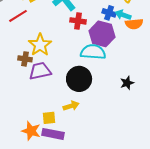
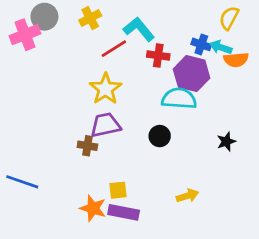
red line: (18, 16) -> (114, 49), moved
brown cross: (25, 59) -> (87, 146), moved
black circle: (79, 79) -> (160, 136), size x0.6
yellow arrow: (71, 106) -> (187, 196), moved

